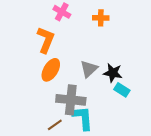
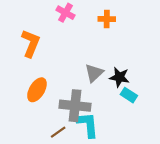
orange L-shape: (46, 40) -> (31, 43), moved
orange ellipse: (51, 70) -> (37, 90), moved

